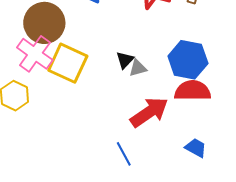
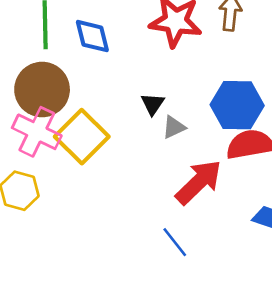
black triangle: (125, 60) -> (153, 104), moved
yellow square: (68, 63) -> (82, 137), turned 30

